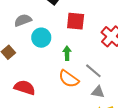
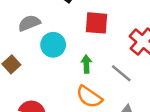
gray line: (93, 71) -> (121, 73), moved

